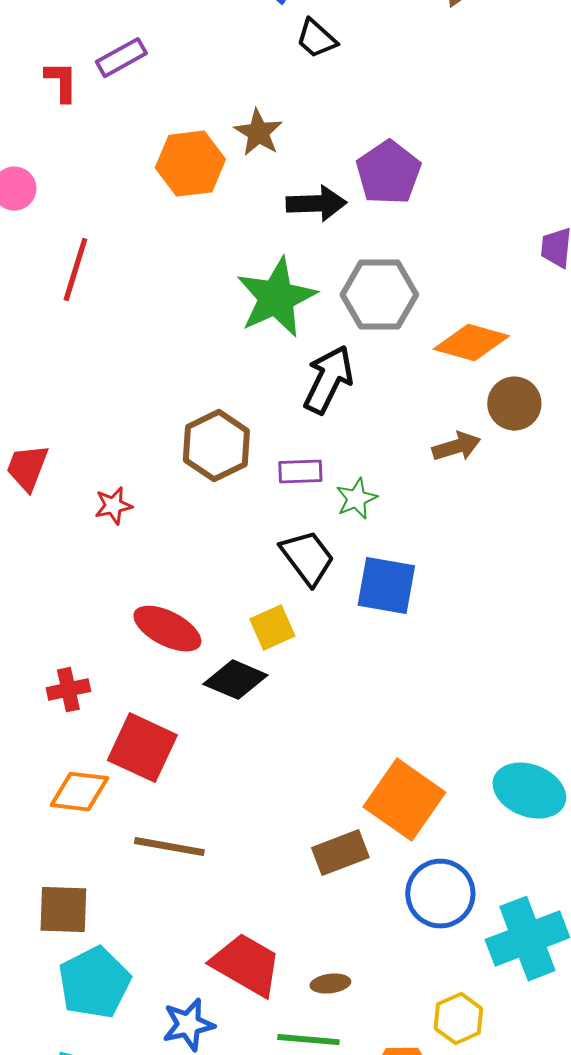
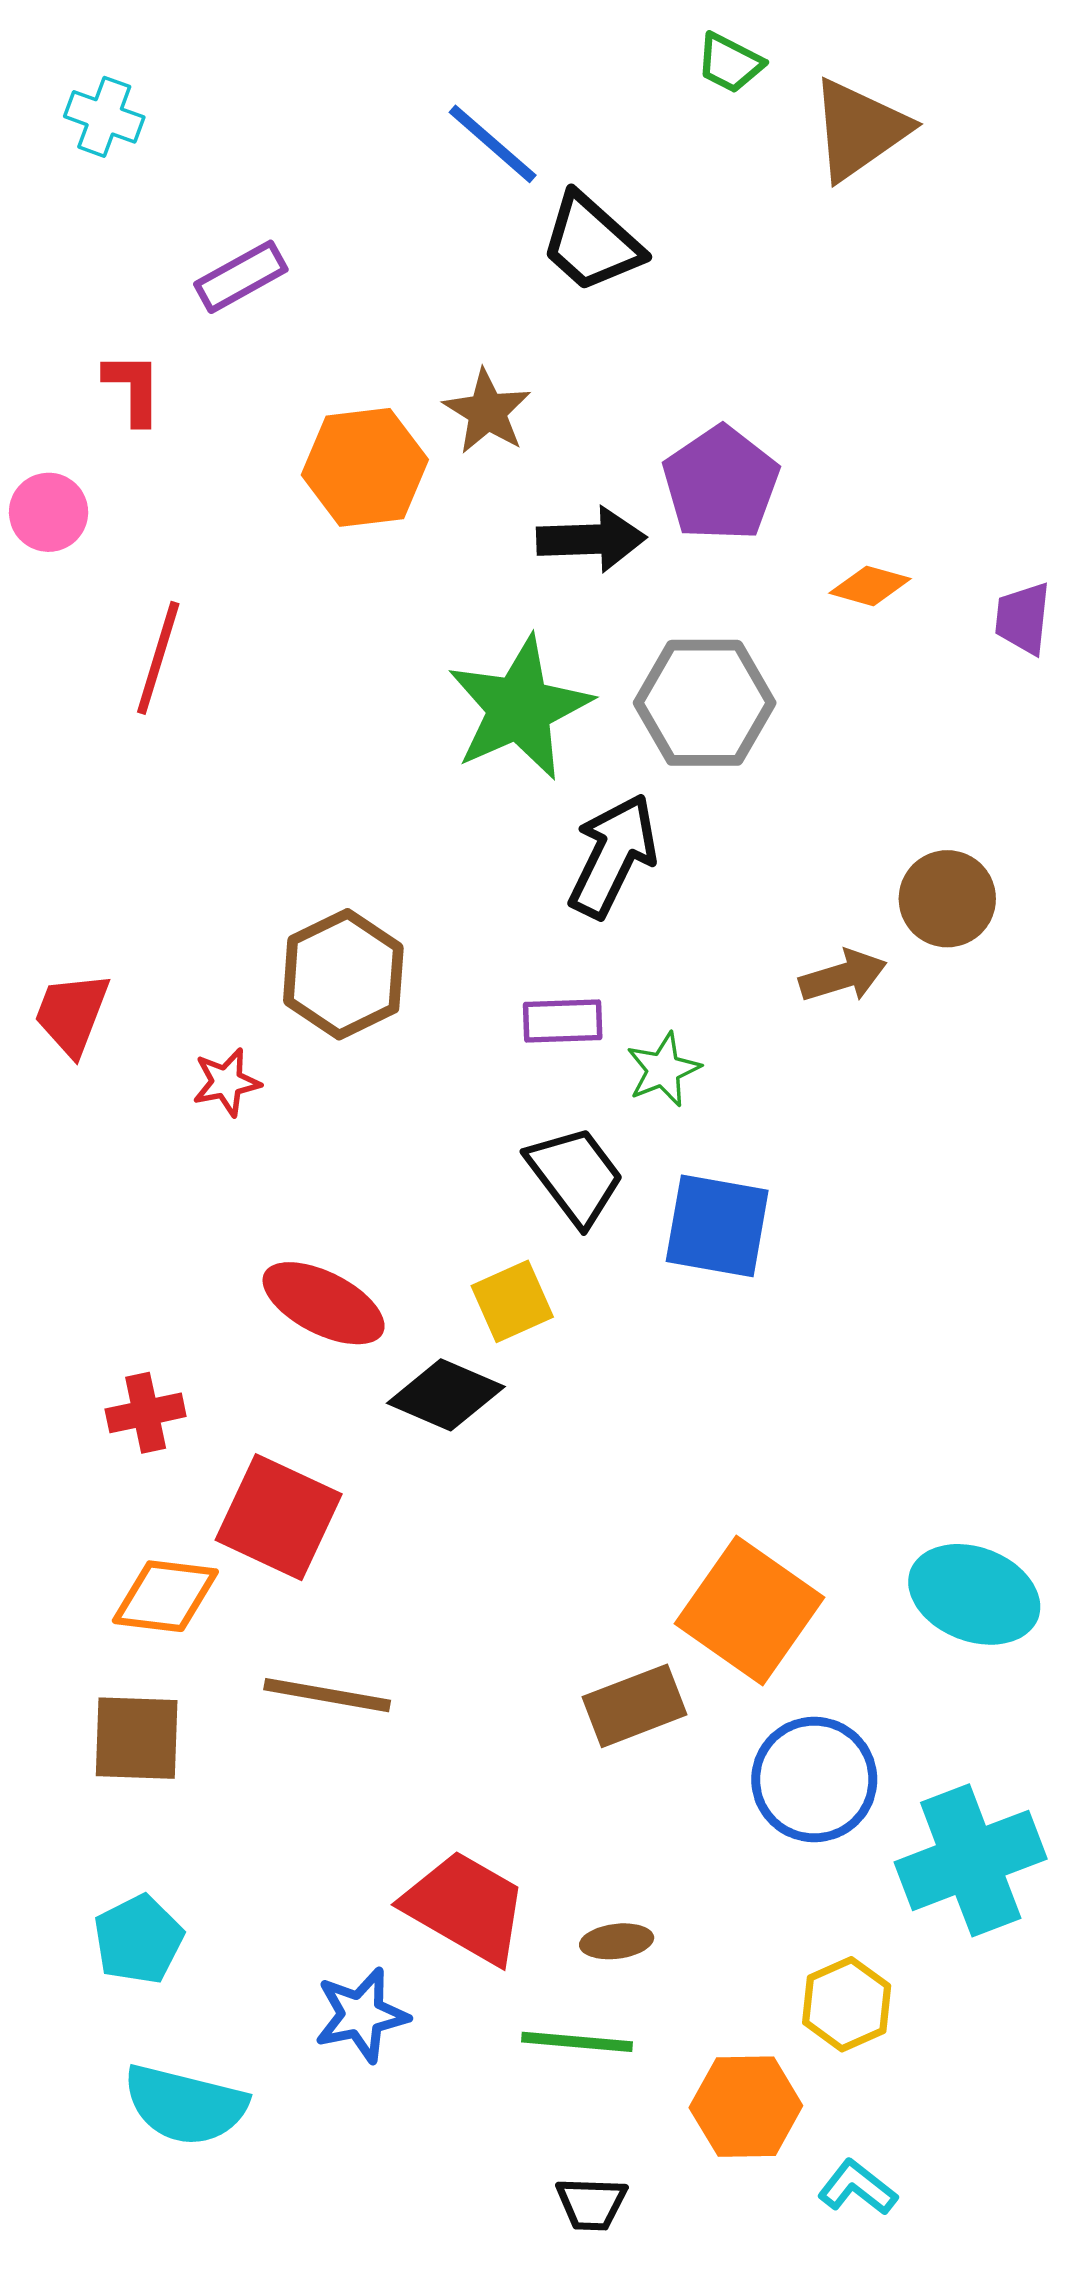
black trapezoid: (316, 39) -> (591, 243), size x1.4
red L-shape: (61, 82) -> (133, 388), moved
orange diamond: (471, 343) -> (870, 586), moved, size x0.6
brown hexagon: (216, 446) -> (343, 974), moved
brown square: (63, 910) -> (137, 1738), moved
cyan pentagon: (94, 983) -> (138, 1940), moved, size x0.7

